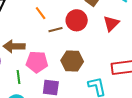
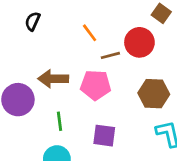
brown hexagon: (72, 61) -> (154, 94), moved
pink pentagon: (37, 62) -> (96, 85), moved

